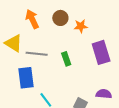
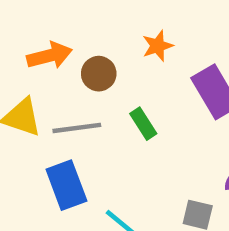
brown circle: (60, 18) -> (99, 74), moved
orange arrow: (32, 19) -> (49, 56), turned 114

